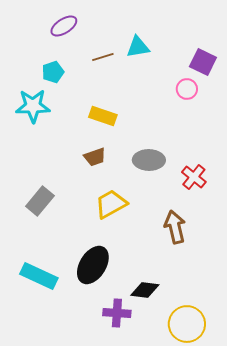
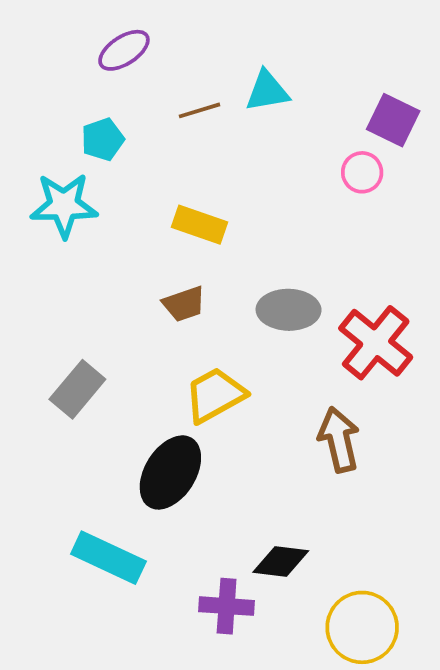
red cross: (194, 177) -> (376, 343), size x1.5
black ellipse: (93, 265) -> (170, 472), moved
cyan rectangle: (39, 276) -> (108, 558), moved

